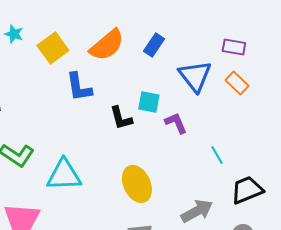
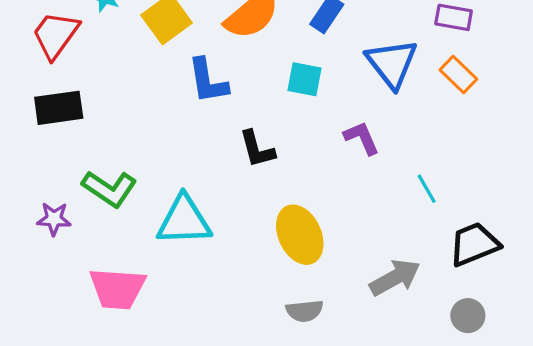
cyan square: (149, 102) -> (305, 79), moved
black L-shape: (121, 118) -> (257, 149), moved

